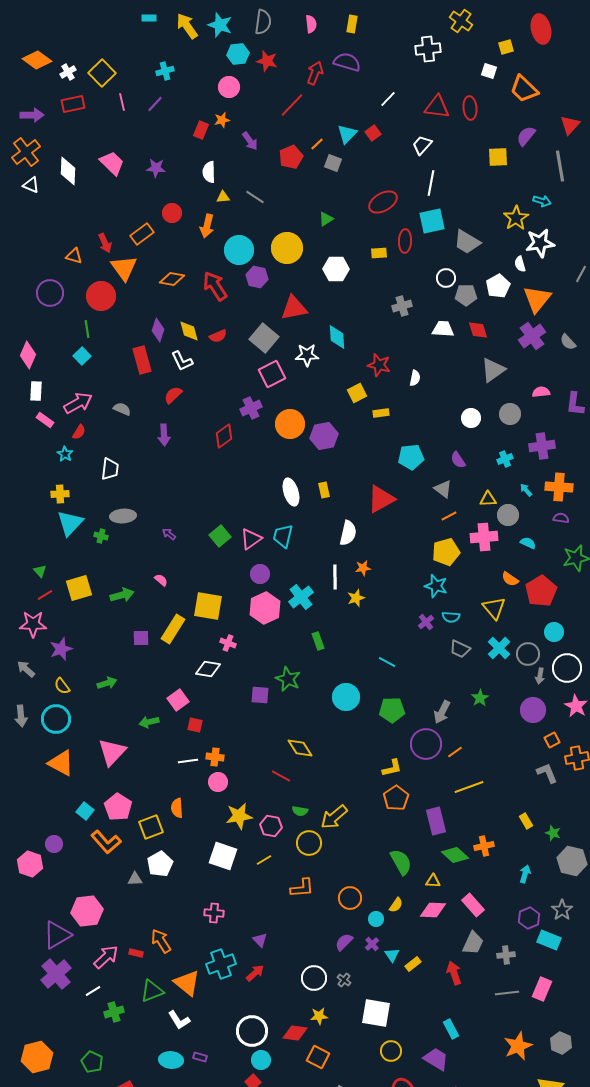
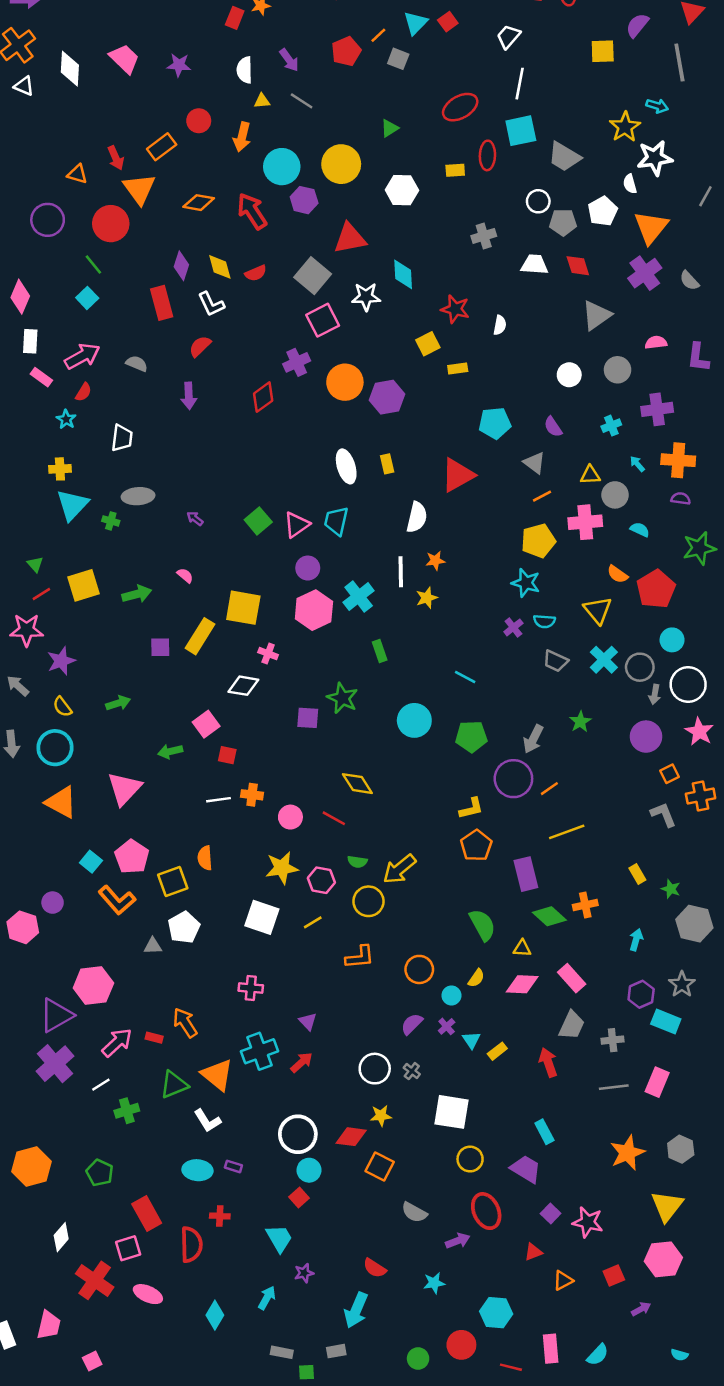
purple arrow: (250, 141) -> (289, 60), moved
green line: (87, 329) -> (93, 264), turned -30
pink circle: (218, 782) -> (290, 817), moved

